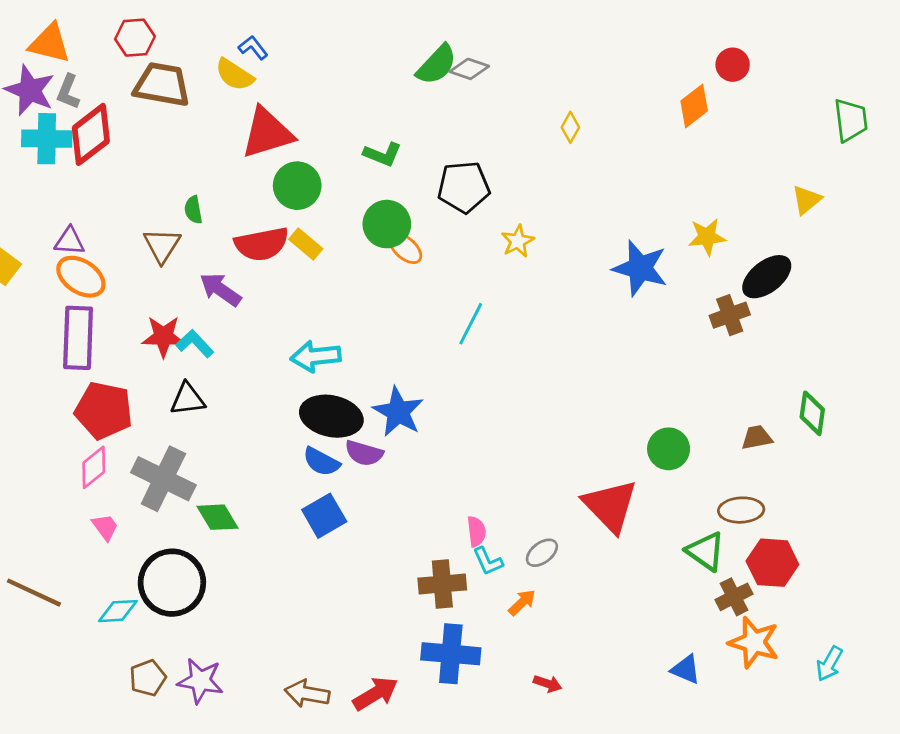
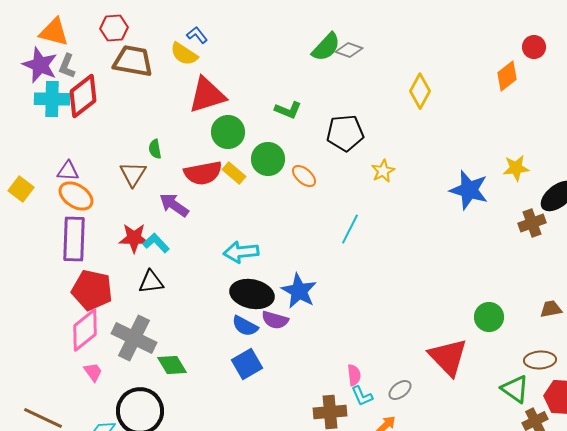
yellow diamond: (570, 127) -> (420, 91), size x1.6
green circle: (387, 224) -> (268, 159), moved
pink diamond: (94, 467) -> (85, 330), size x1.4

